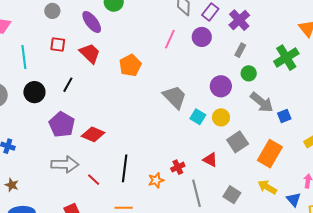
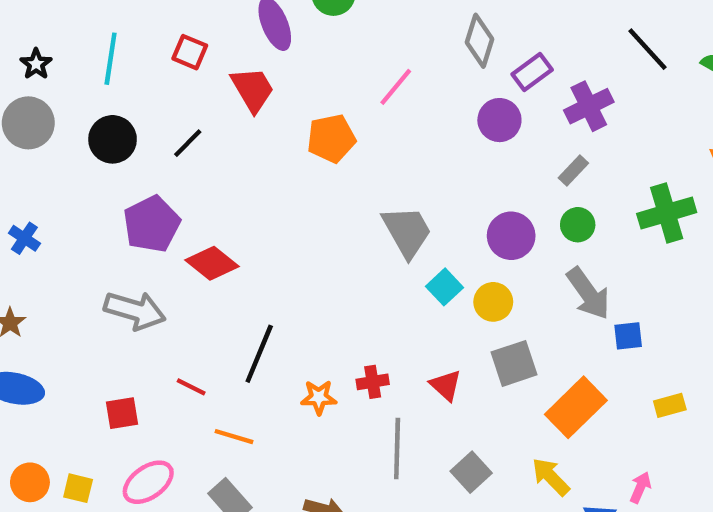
pink line: (170, 39) -> (396, 87), moved
red line: (94, 180) -> (191, 387), moved, turned -32

